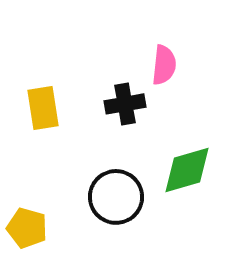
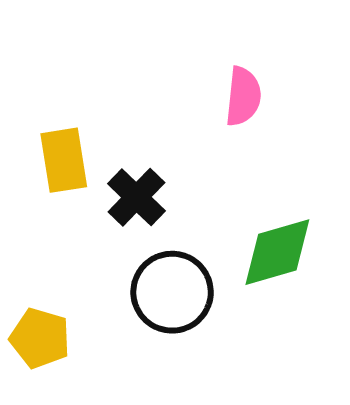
black cross: (125, 104) -> (136, 197), moved, turned -36

